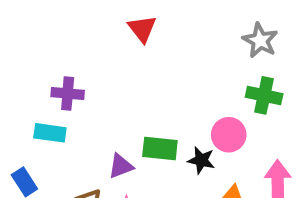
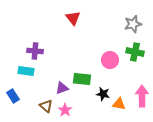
gray star: (260, 40) -> (133, 24), turned 30
pink circle: (229, 135) -> (110, 60), moved
black star: (201, 160) -> (103, 94), moved

